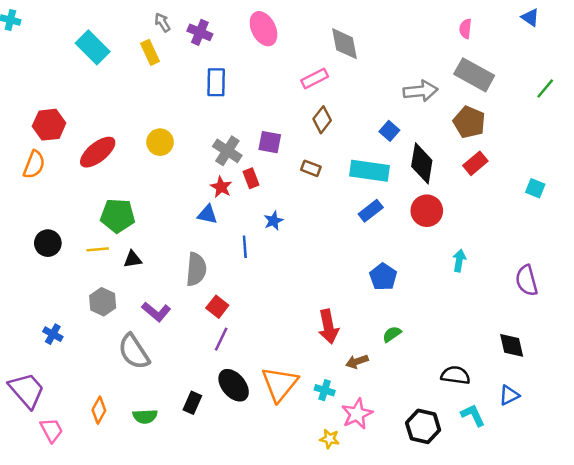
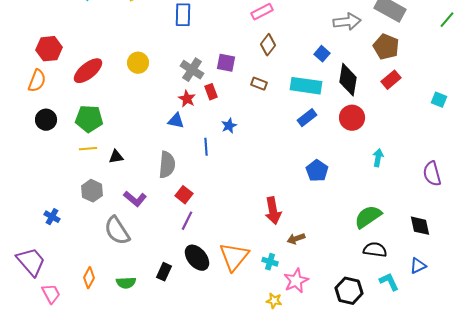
green pentagon: (118, 216) -> (89, 119), moved
black circle: (48, 243) -> (46, 120), moved
green semicircle: (392, 334) -> (368, 217), moved, size x1.8

